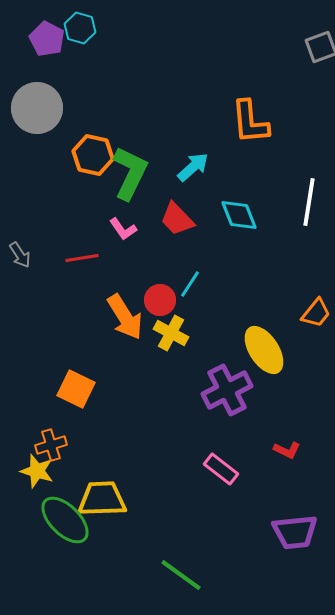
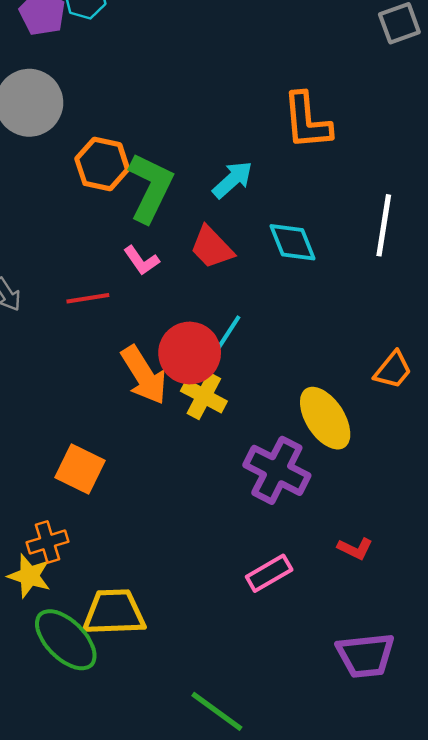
red circle: (160, 300) -> (190, 353), size x1.5
purple cross: (227, 390) -> (277, 470), turned -36
pink rectangle: (221, 469) -> (269, 573), turned -68

